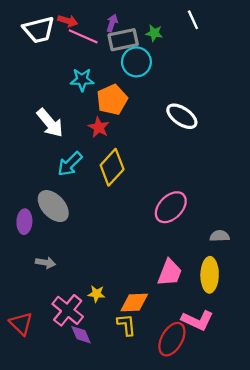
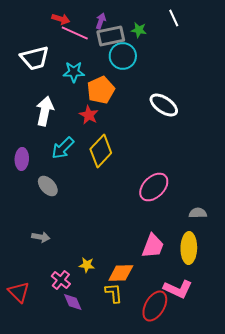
white trapezoid: (39, 30) -> (35, 58), moved
white arrow: (50, 123) -> (45, 111), turned -128
gray ellipse: (53, 206) -> (48, 186), size x0.7
purple ellipse: (24, 222) -> (22, 159), moved
pink cross: (68, 310) -> (61, 280), size x0.7

